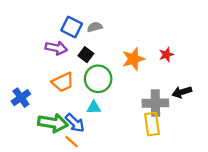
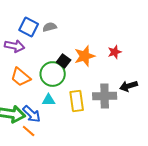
black square: (86, 55) -> (64, 61), moved
orange trapezoid: (63, 82) -> (21, 77), turned 65
yellow rectangle: (152, 124) -> (77, 101), moved

